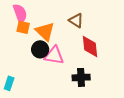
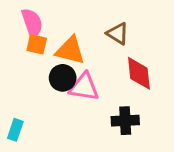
orange triangle: (45, 31) -> (70, 50), turned -30

